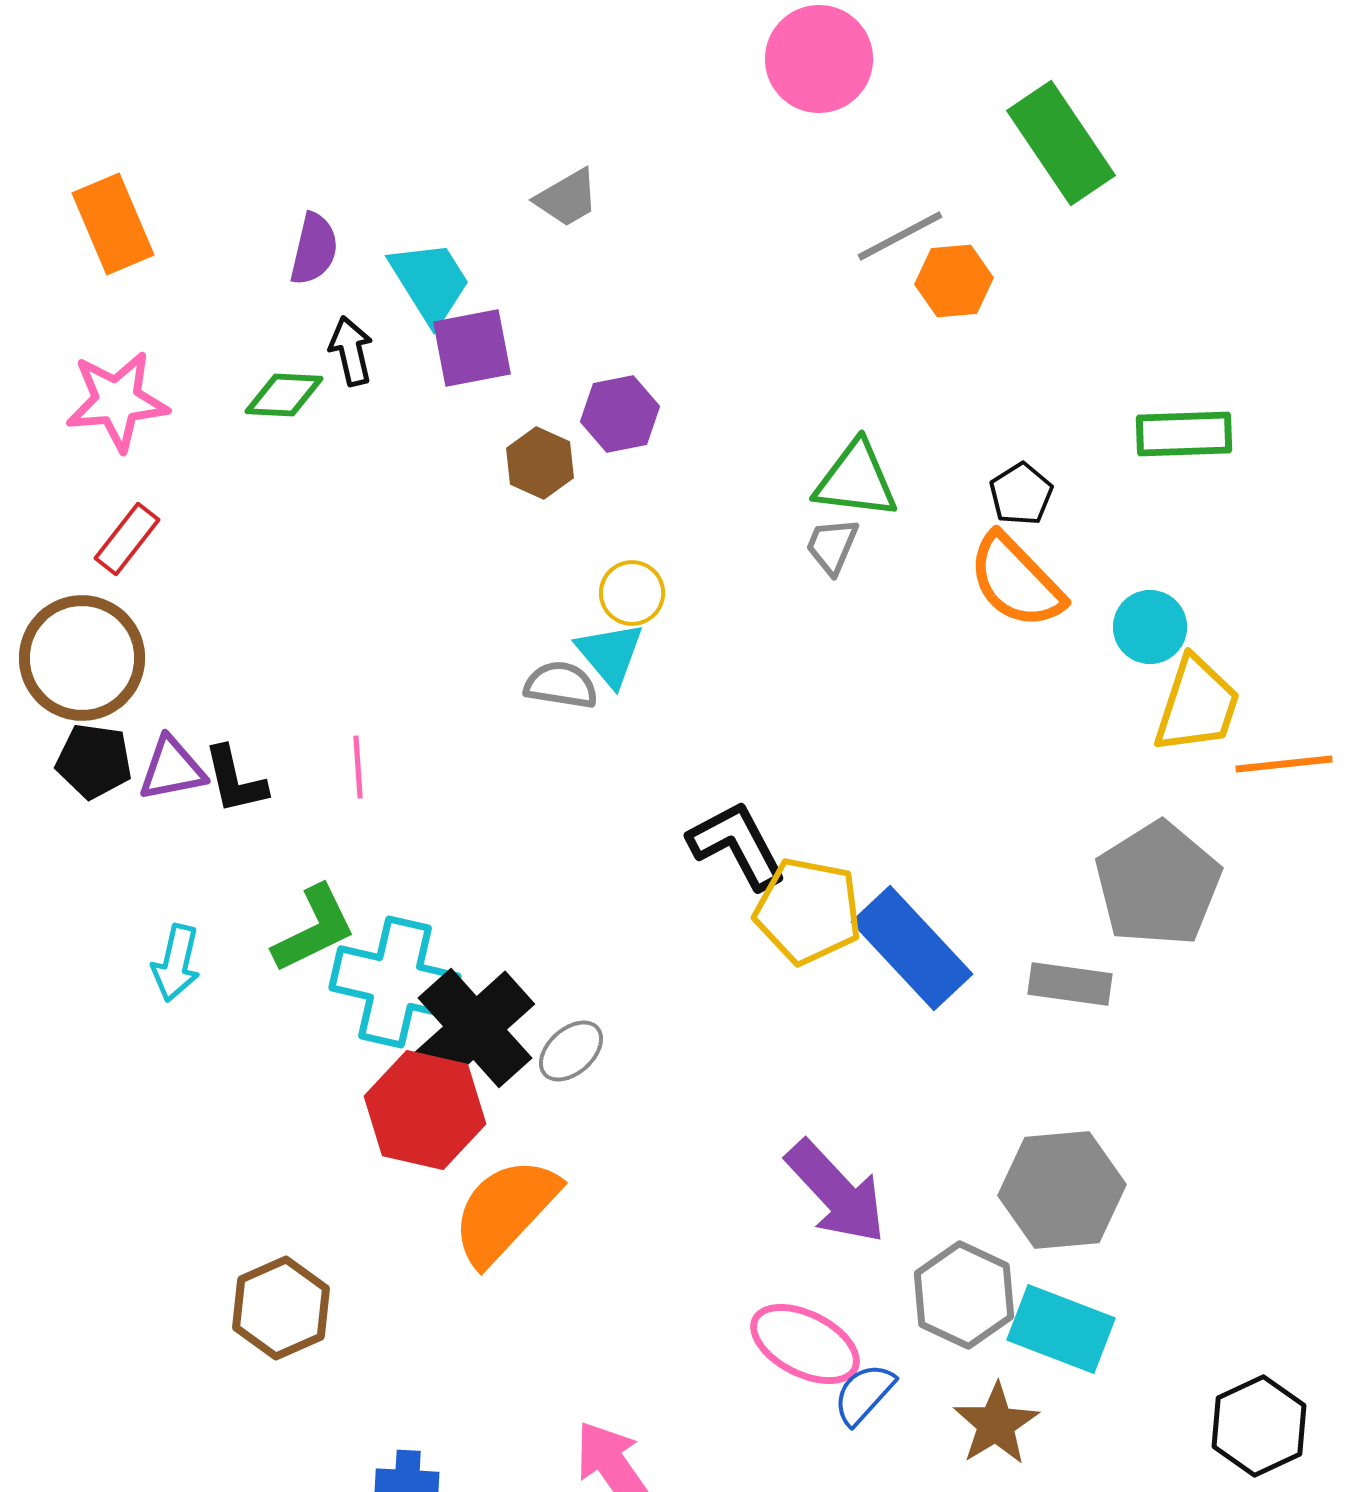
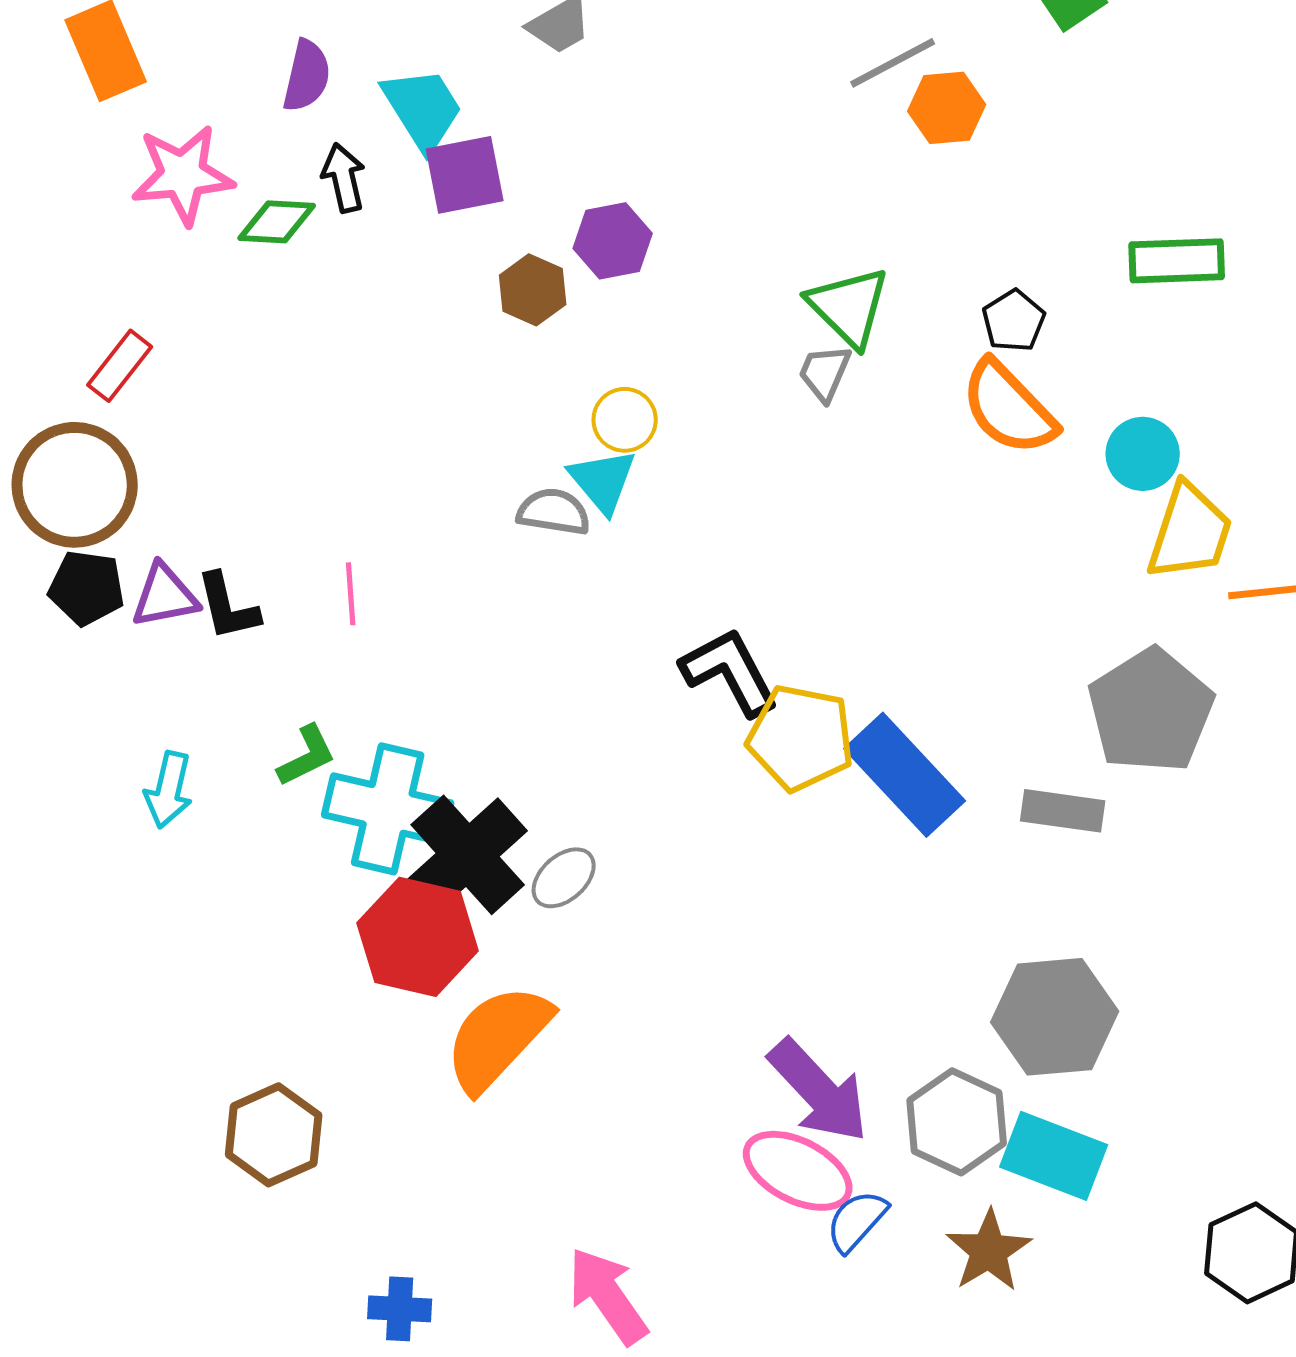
pink star: (117, 401) -> (183, 175), moved
green triangle: (856, 480) -> (849, 307), turned 38
green L-shape: (314, 929) -> (307, 756), size x0.7
purple arrow: (836, 1192) -> (819, 1091), moved

